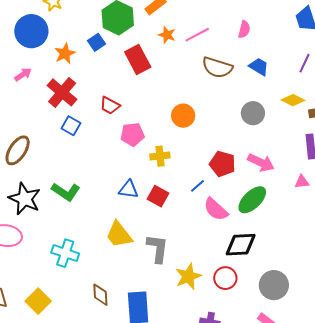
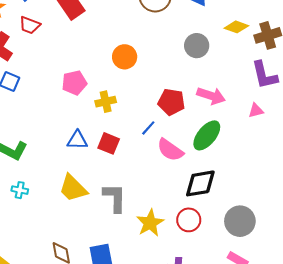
red trapezoid: (110, 105) -> (30, 25), moved
cyan cross: (65, 253) -> (20, 190), moved, size x0.6

